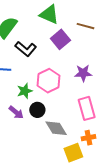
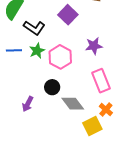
green star: (25, 91) -> (37, 51), moved
purple arrow: (16, 112) -> (28, 104), moved, turned 84
orange cross: (89, 138) -> (106, 110), turned -32

